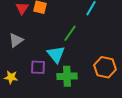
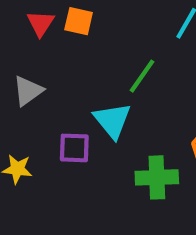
green cross: (67, 76) -> (157, 177), moved

